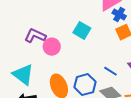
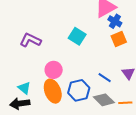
pink circle: (52, 47) -> (54, 70), moved
cyan triangle: (23, 75) -> (24, 88), moved, size x0.6

